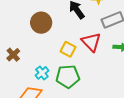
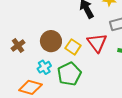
brown circle: (41, 23) -> (51, 41), moved
green pentagon: (68, 77) -> (69, 74), turned -30

